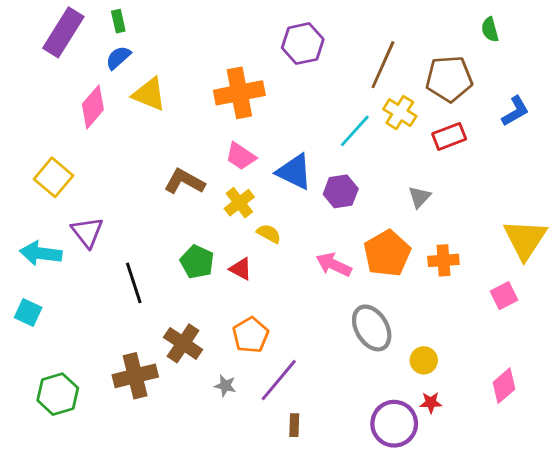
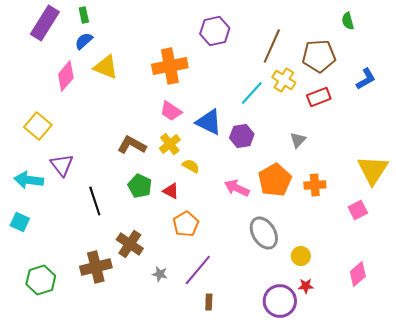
brown L-shape: (184, 182) -> (132, 145), moved
orange pentagon: (251, 335) -> (186, 224), moved

